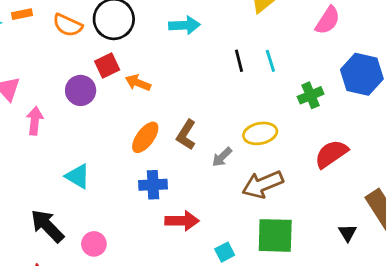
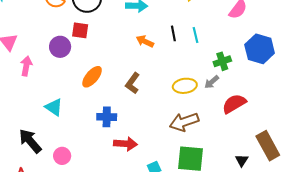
red square: (107, 65) -> (80, 30), turned 30
orange arrow: (138, 83) -> (145, 41), moved
orange ellipse: (145, 137) -> (92, 77), moved
gray arrow: (222, 157) -> (212, 82), moved

